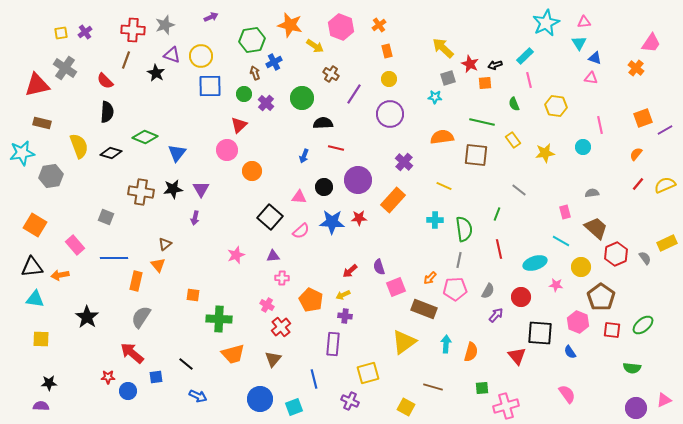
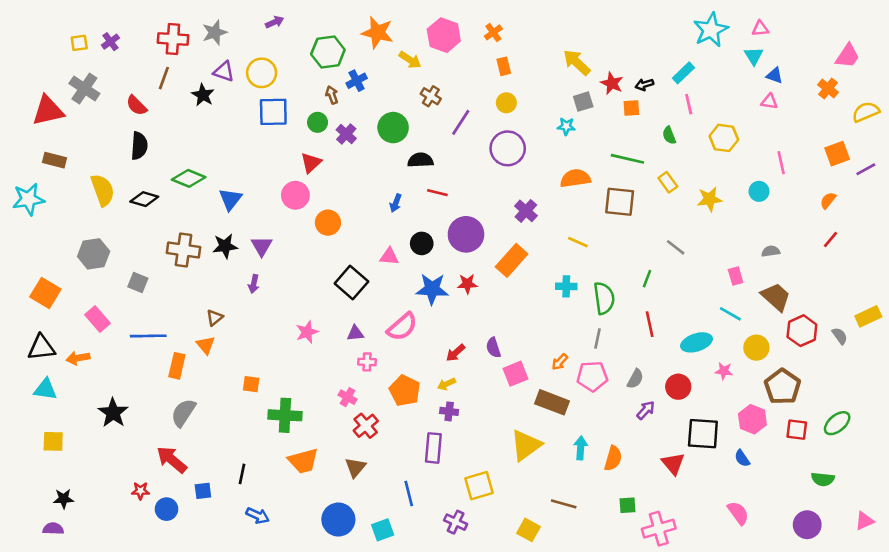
gray hexagon: (51, 176) -> (94, 254), moved
yellow semicircle: (665, 185) -> (866, 112), moved
pink semicircle: (301, 231) -> (402, 327), moved, size x1.4
black line: (186, 364) -> (242, 474), turned 63
purple circle: (636, 408) -> (807, 525), moved

